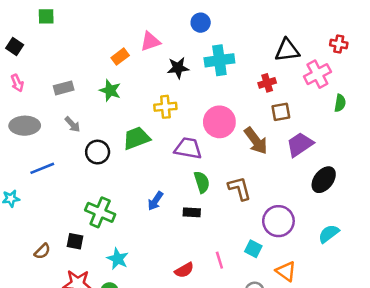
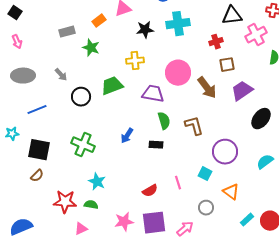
gray rectangle: (64, 88) -> (67, 32), moved
black square: (75, 241) -> (39, 150), moved, size x1.6

